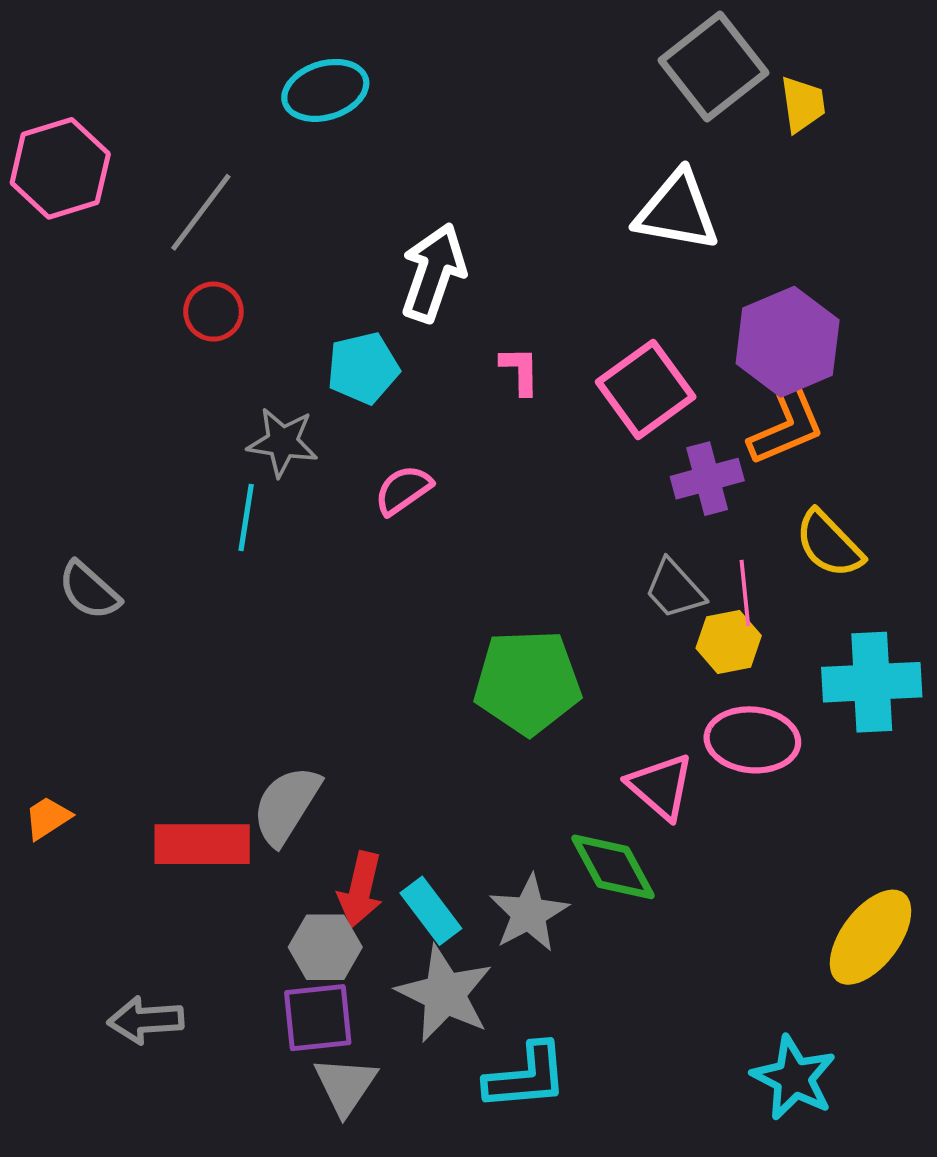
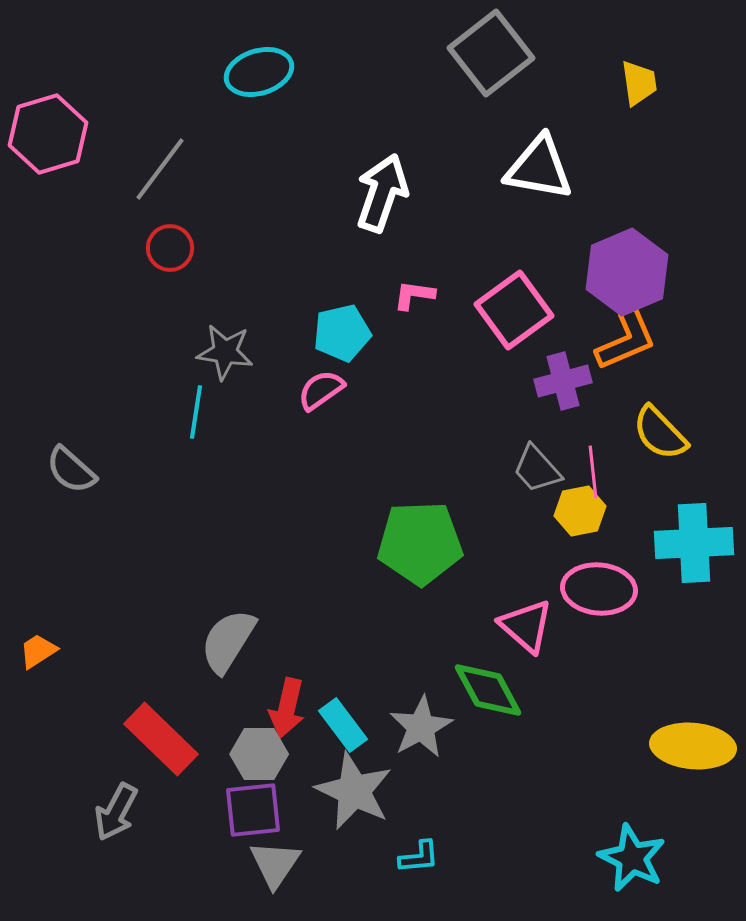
gray square: (713, 67) -> (491, 53), moved
white arrow: (433, 273) -> (382, 193), moved
cyan pentagon: (363, 368) -> (342, 333), moved
pink L-shape: (520, 371) -> (414, 295), turned -81
red rectangle: (202, 844) -> (161, 739), moved, turned 44
yellow ellipse: (871, 937) -> (693, 746), turned 58
gray arrow: (146, 1020) -> (116, 812), turned -58
cyan L-shape: (526, 1077) -> (419, 857), size x0.6

